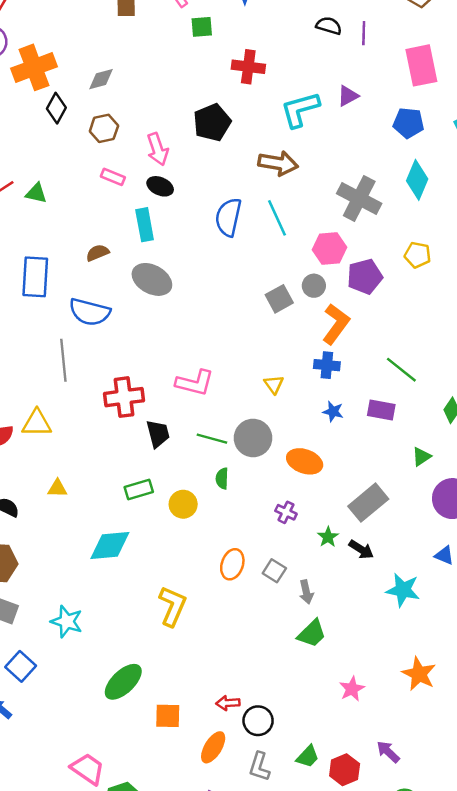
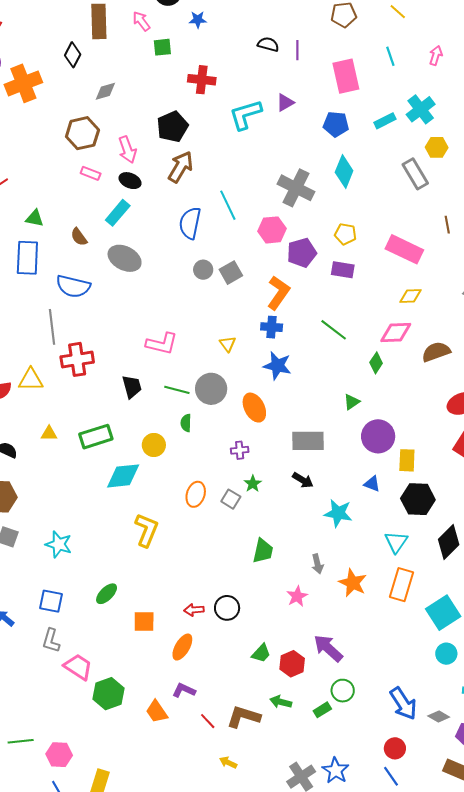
gray diamond: (101, 79) -> (105, 91), moved
black diamond: (56, 108) -> (73, 55), moved
brown hexagon: (104, 128) -> (82, 133), size x1.4
brown arrow: (278, 163) -> (181, 167), moved, turned -68
green triangle: (36, 193) -> (35, 218), moved
blue semicircle: (228, 217) -> (190, 223), moved
cyan rectangle: (145, 225) -> (118, 213), turned 52
brown semicircle: (97, 253) -> (79, 237), turned -102
gray circle: (314, 286) -> (203, 270), moved
red cross: (124, 397) -> (77, 359), moved
purple rectangle: (381, 410) -> (343, 270), moved
blue star: (333, 412) -> (277, 366), size x1.6
orange ellipse: (305, 461) -> (254, 408), turned 44
green rectangle: (139, 490) -> (96, 437), moved, size x1.4
gray rectangle: (368, 503) -> (308, 441), turned 40
purple cross: (286, 512) -> (240, 450), turned -30
green star: (328, 537) -> (253, 484), moved
cyan diamond: (110, 545) -> (123, 476), moved
gray arrow: (306, 592) -> (317, 564), moved
green trapezoid: (312, 634) -> (263, 551), turned -32
blue square: (21, 666) -> (51, 601), moved, turned -30
green ellipse: (123, 682) -> (107, 594), size x0.7
black circle: (258, 721) -> (227, 608), moved
purple arrow: (388, 752) -> (328, 648), size x1.5
gray L-shape: (259, 767) -> (51, 641), moved

